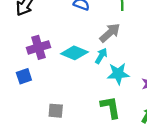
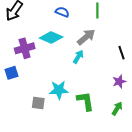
cyan diamond: (74, 53) -> (51, 38), moved
cyan star: (118, 74) -> (59, 90), moved

